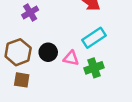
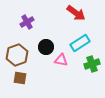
black circle: (48, 52) -> (46, 47), moved
green cross: (94, 68) -> (92, 64), moved

